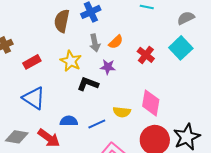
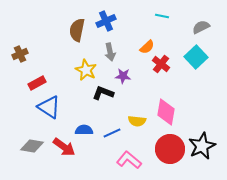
orange semicircle: (116, 42) -> (147, 47), moved
red rectangle: (32, 62) -> (37, 83), moved

